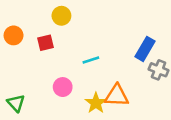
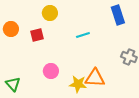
blue rectangle: (145, 49) -> (118, 15), moved, turned -48
cyan line: (91, 60) -> (83, 35), moved
yellow star: (96, 103) -> (78, 84), turned -30

